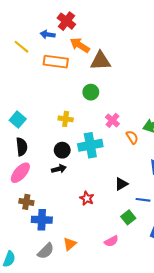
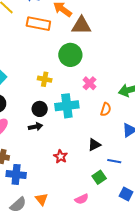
green circle: (91, 92) -> (70, 55), size x1.5
orange semicircle: (132, 137) -> (106, 109), moved, turned 48
orange triangle: (70, 244) -> (41, 199), turned -32

